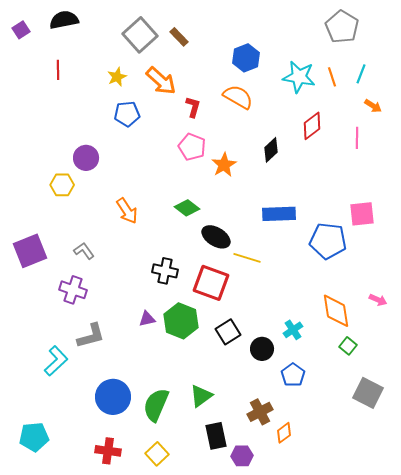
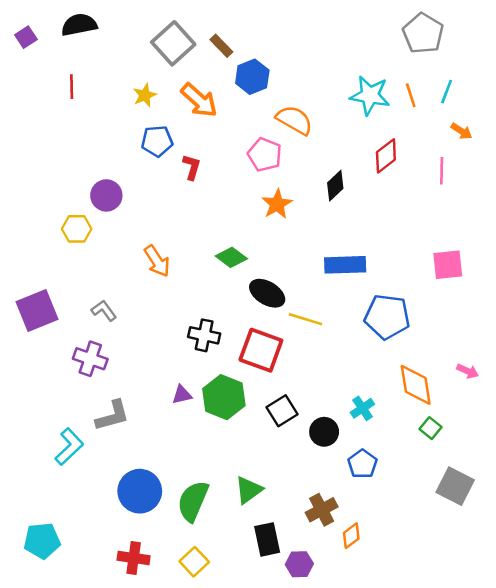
blue hexagon: (246, 58) -> (252, 77), moved
red L-shape: (193, 107) -> (192, 167), moved
pink pentagon: (192, 147) -> (265, 155), moved
blue pentagon: (328, 241) -> (387, 317), moved

